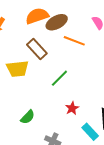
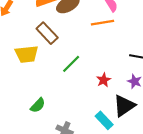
orange line: (74, 41) -> (102, 23), moved, turned -30
red star: (72, 108) -> (104, 80), moved

